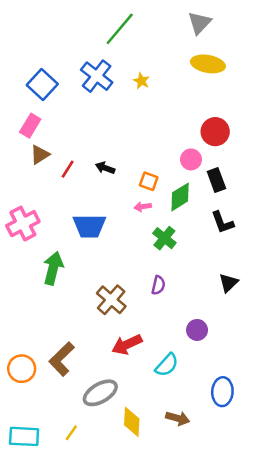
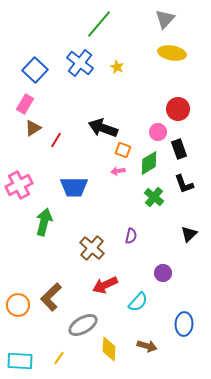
black arrow: (105, 168) -> (103, 128), moved, size x1.8
green cross: (164, 238) -> (154, 197), moved

